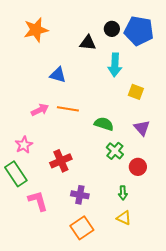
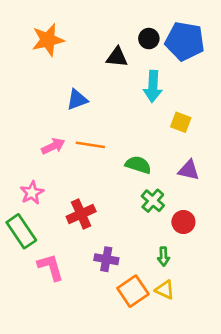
blue triangle: (58, 75) -> (77, 100), turned -36
purple triangle: (142, 128) -> (189, 170), turned -36
orange square: (82, 228) -> (133, 291), moved

